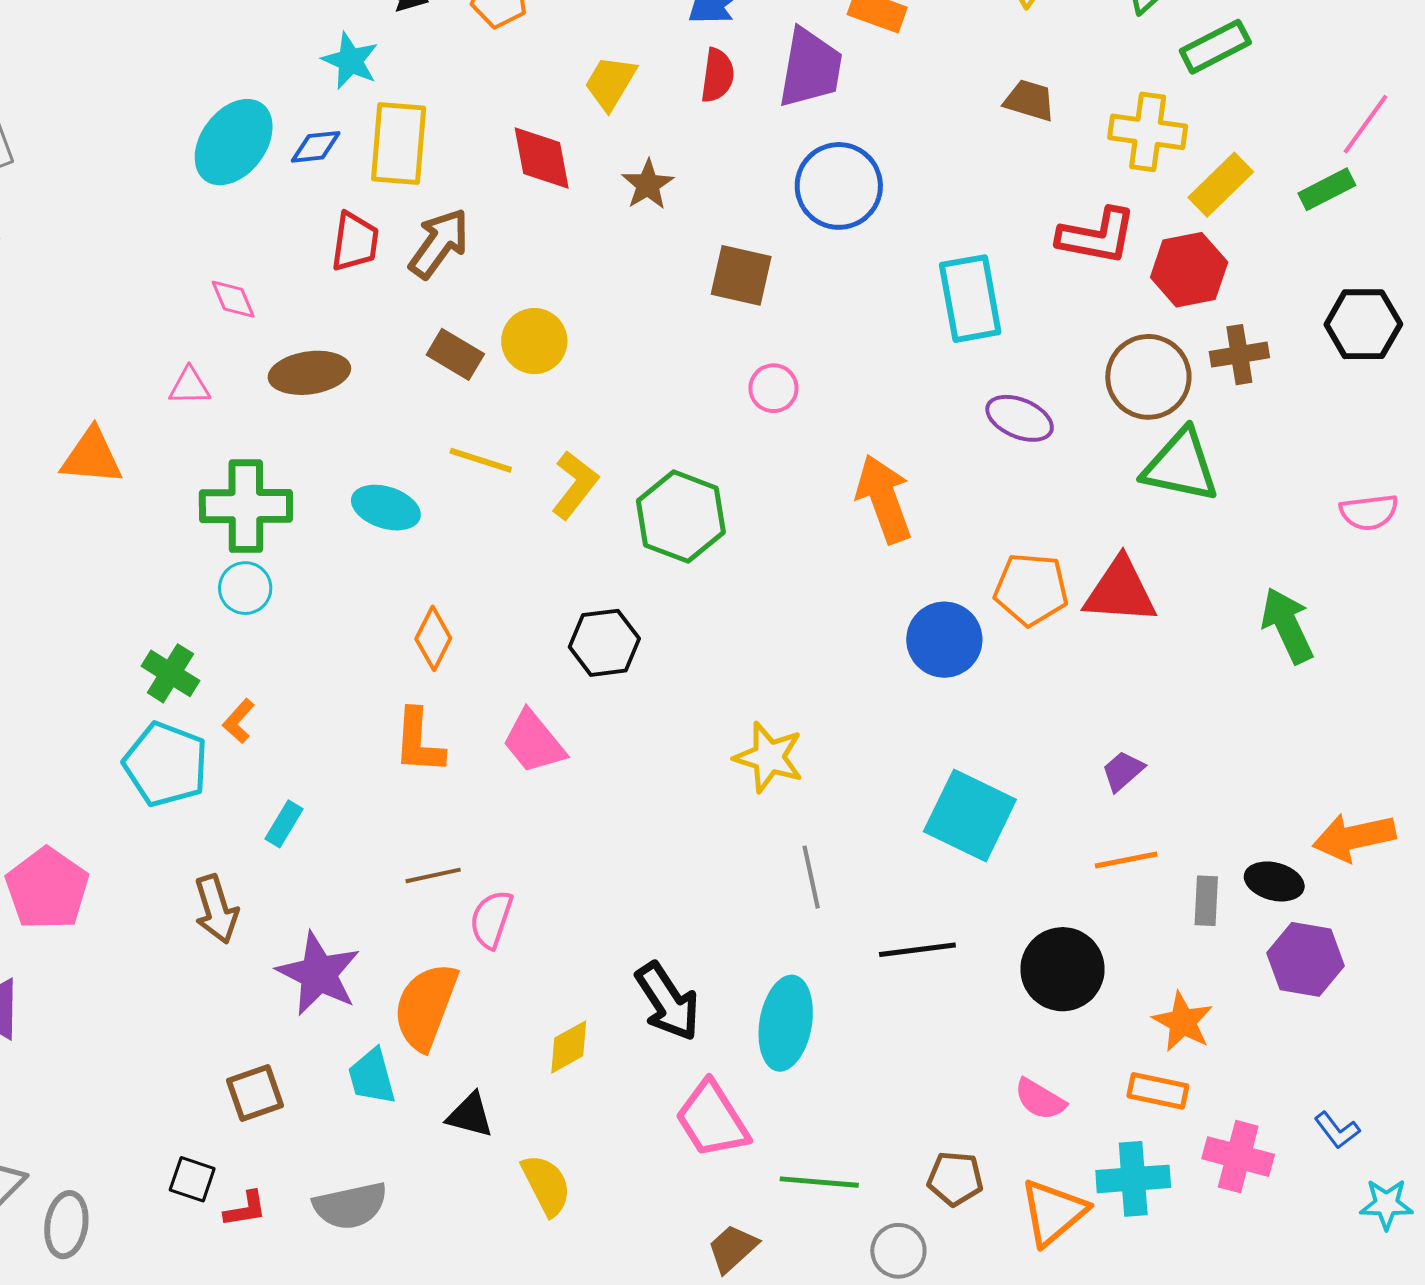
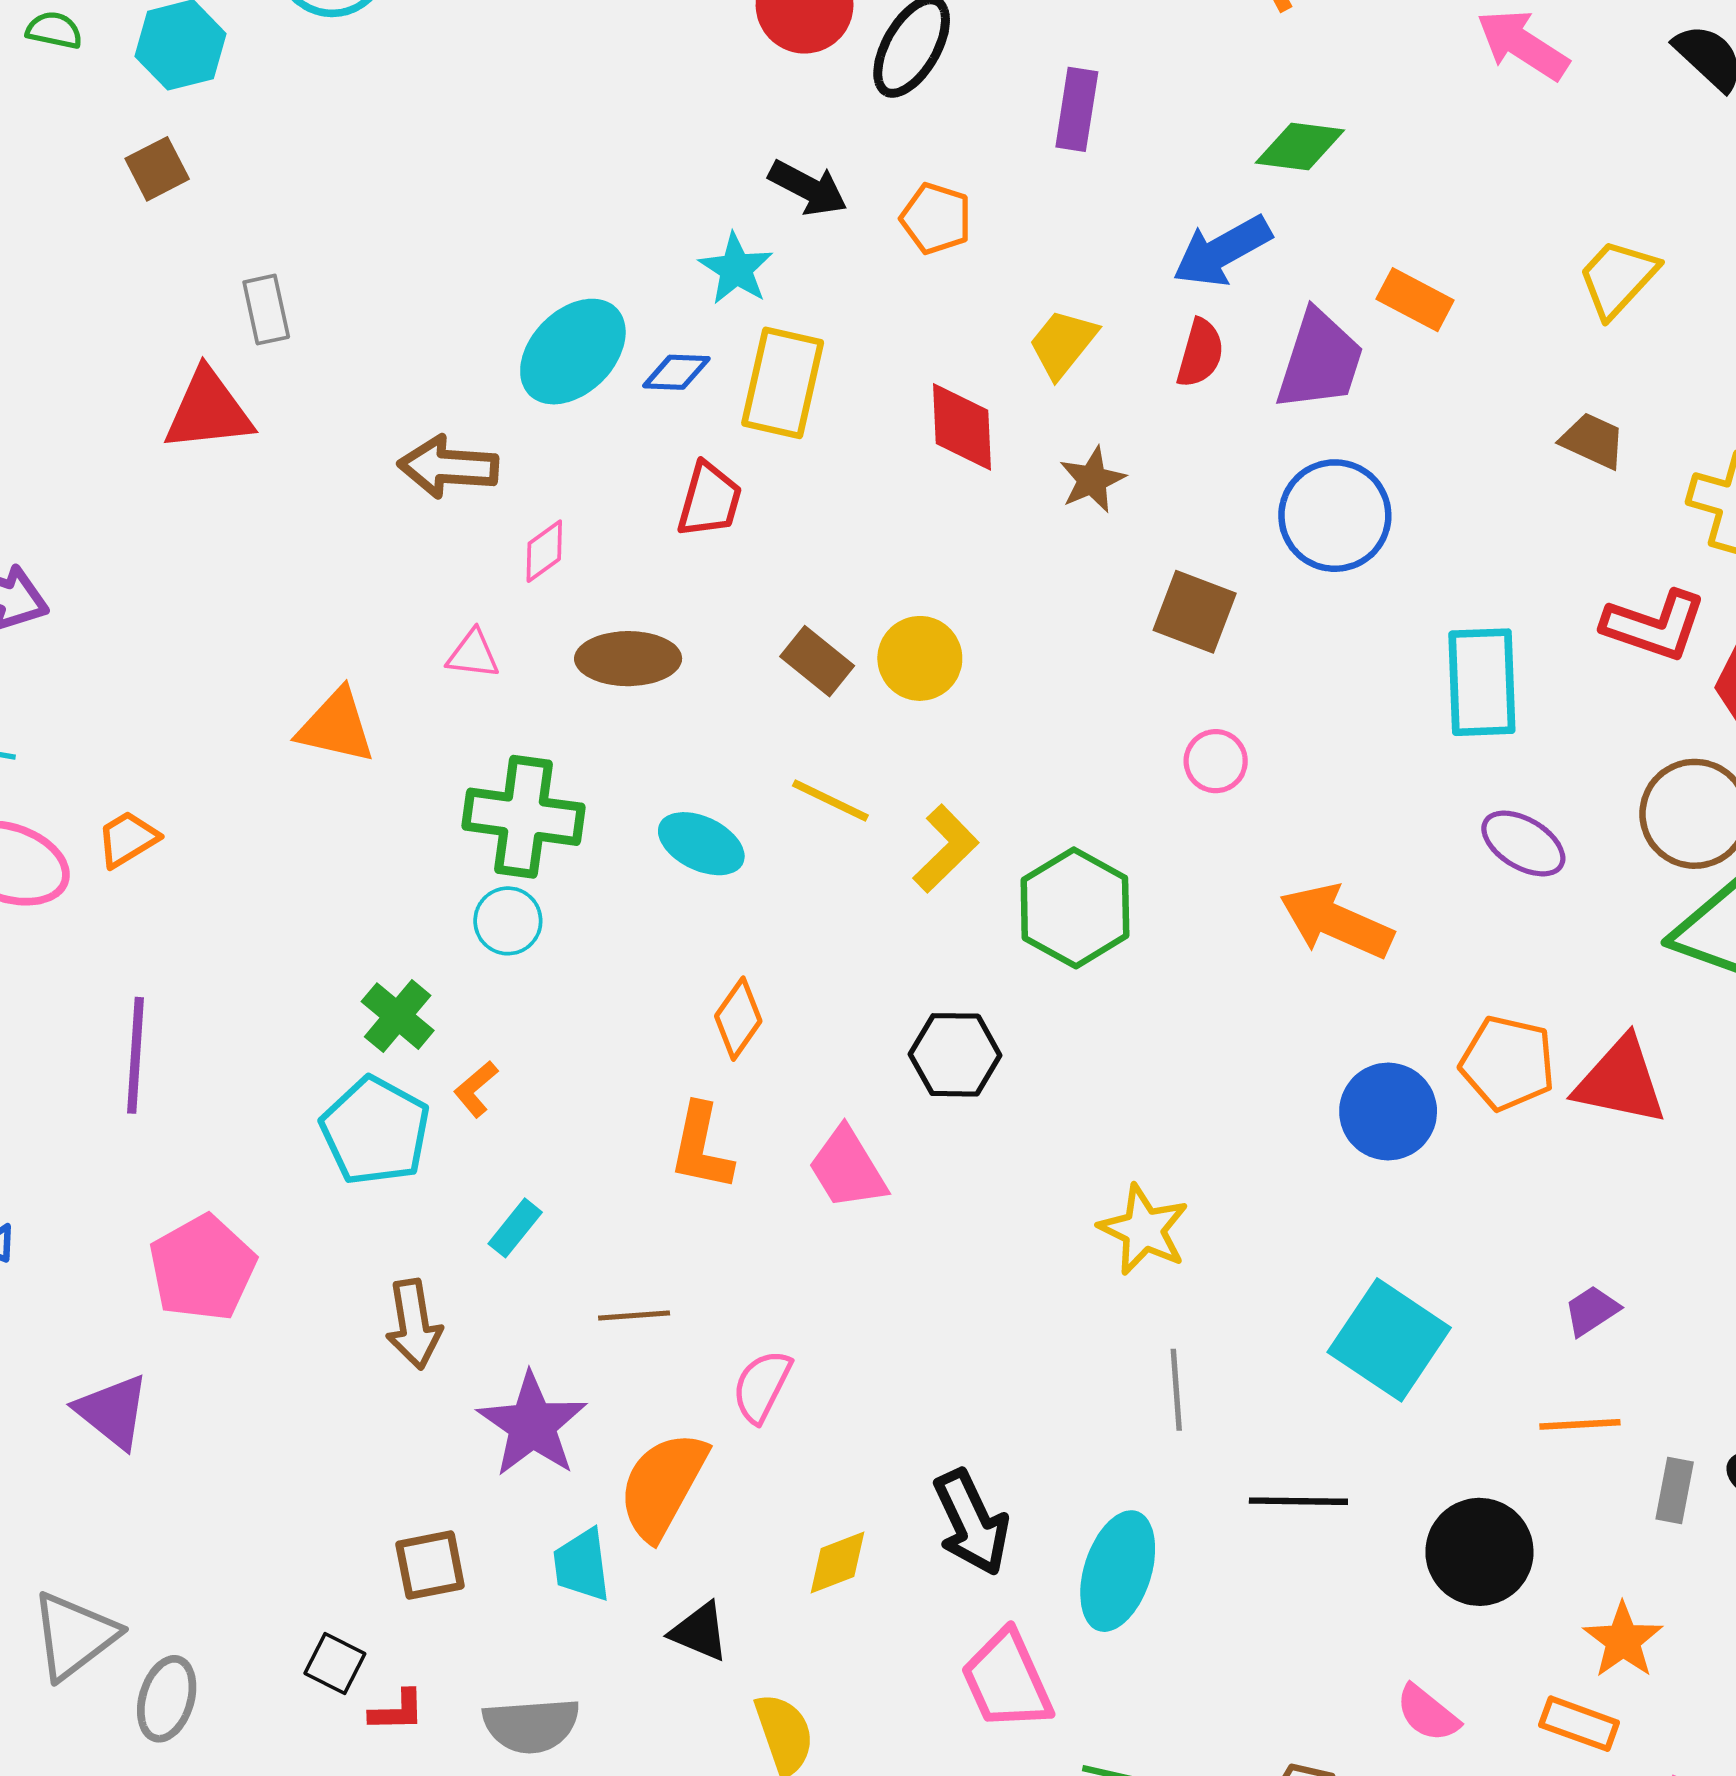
brown arrow: (439, 243) -> (448, 467), moved, turned -130
pink diamond: (233, 299) -> (544, 551), turned 69
orange arrow: (884, 499) -> (1336, 922), turned -54
brown line: (433, 875) -> (634, 1316), moved

